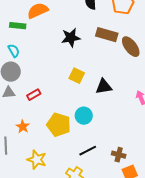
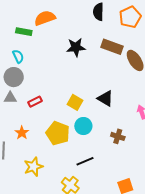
yellow square: (77, 76) -> (75, 102), moved
black triangle: (104, 87) -> (105, 98), turned 36
brown cross: (119, 155) -> (118, 136), moved
yellow star: (37, 160) -> (33, 167), turned 30

